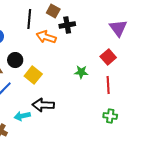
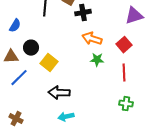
purple triangle: (118, 28) -> (134, 16), turned 48
orange arrow: (46, 37) -> (92, 39), moved
cyan arrow: (22, 116) -> (66, 117), moved

